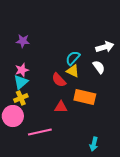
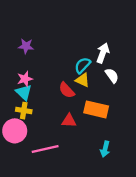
white arrow: (105, 47) -> (103, 53), moved, turned -54
cyan triangle: (21, 82) -> (24, 92), turned -35
yellow cross: (21, 98) -> (24, 111), turned 32
cyan arrow: (94, 144) -> (105, 149), moved

